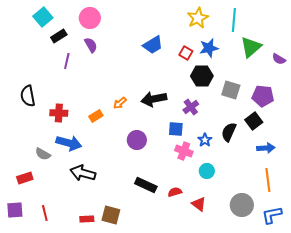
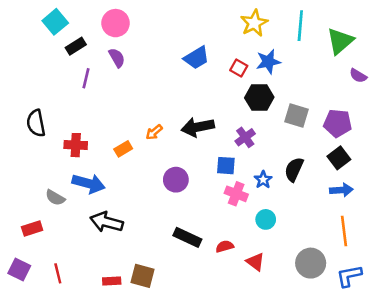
green triangle: (251, 47) -> (340, 41), moved
black square: (254, 121) -> (339, 158), moved
purple square: (15, 210) -> (19, 270), turned 30

